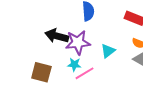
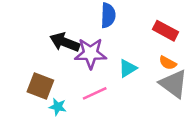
cyan star: (74, 65) -> (58, 107), moved

